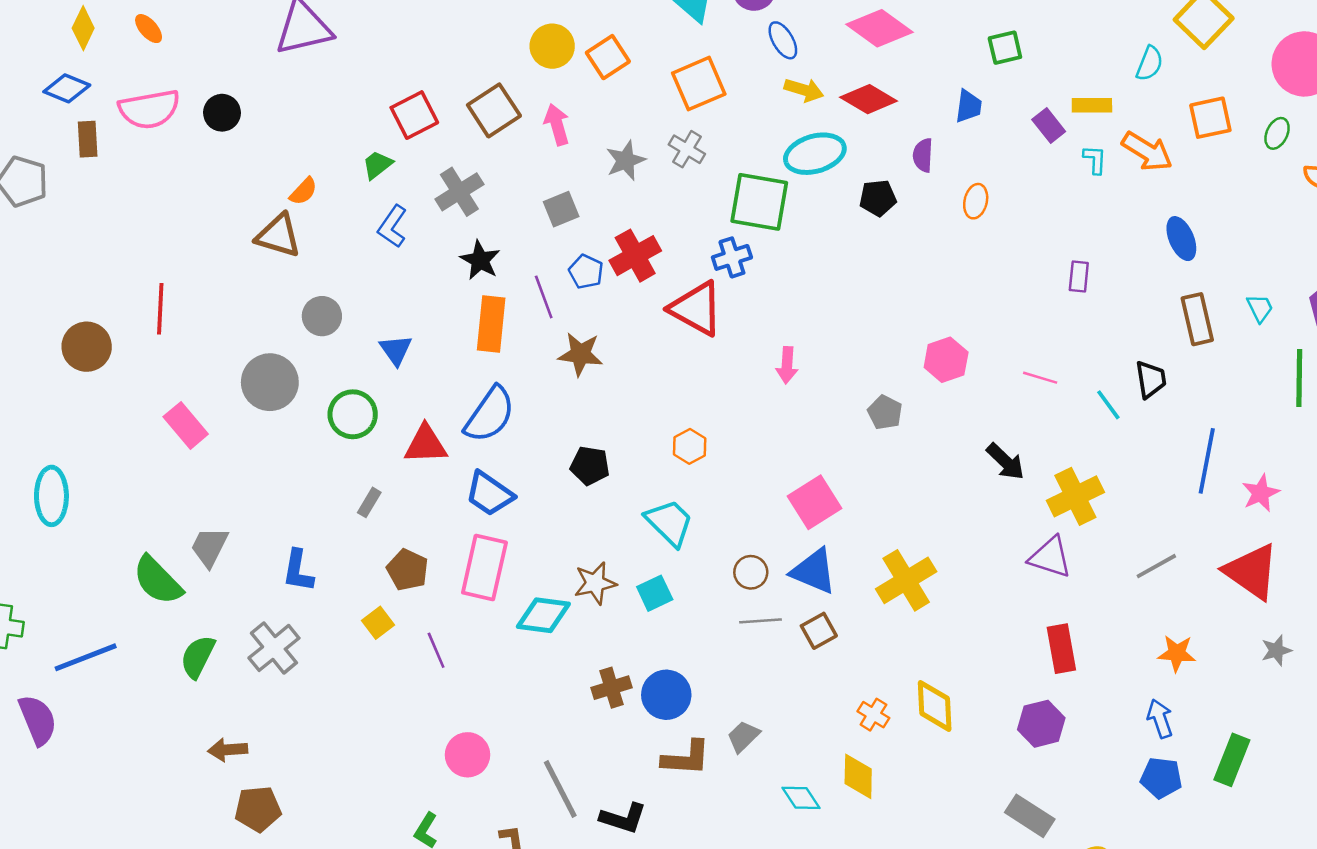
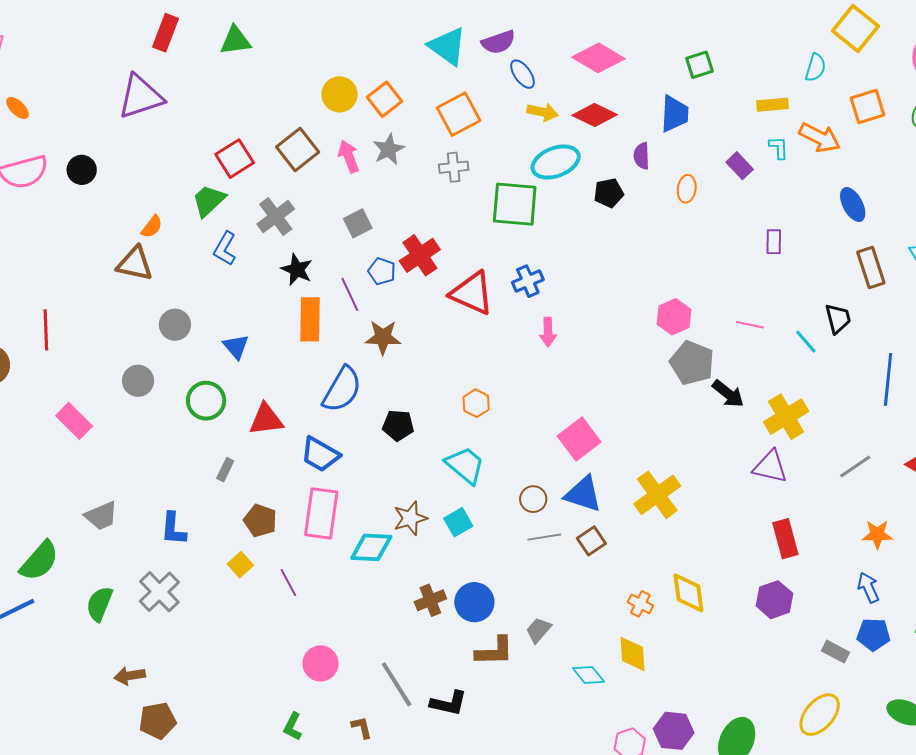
blue trapezoid: (969, 106) -> (675, 114), size x1.4
purple rectangle: (1049, 126) -> (740, 166), moved
gray cross: (687, 149) -> (454, 167), turned -32
gray star: (626, 160) -> (389, 149), moved
green trapezoid: (377, 165) -> (209, 201), size x1.4
blue cross: (732, 257) -> (528, 281), moved
gray circle: (270, 382) -> (138, 381), size x0.7
gray pentagon: (885, 412) -> (692, 363), moved, size x1.6
blue semicircle: (490, 414) -> (342, 389), moved
gray trapezoid: (209, 547) -> (101, 516), turned -135
green semicircle: (158, 580) -> (39, 561), moved, turned -90
gray rectangle: (1030, 816) -> (835, 652), moved, size x0.7

